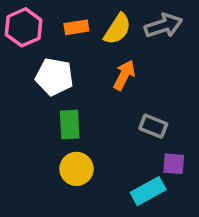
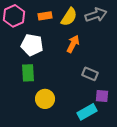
green rectangle: (70, 125) -> (28, 73), moved

